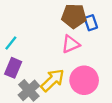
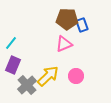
pink circle: (84, 80) -> (76, 76), size x0.6

